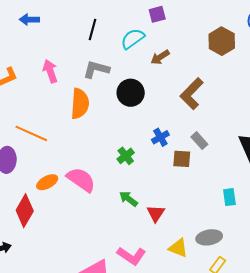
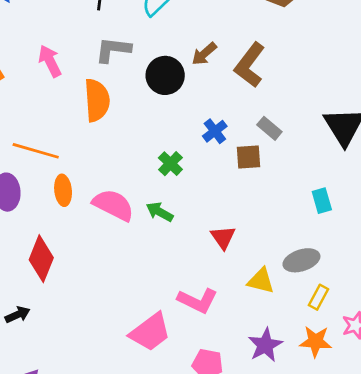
brown arrow: (160, 57) -> (204, 54), moved
orange ellipse: (47, 182) -> (63, 190), moved, turned -60
green arrow: (128, 199) -> (160, 212), moved

